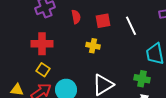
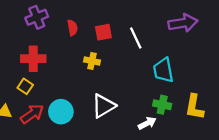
yellow square: (43, 70) -> (25, 86), moved
green cross: (142, 79) -> (162, 105), moved

